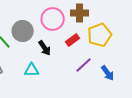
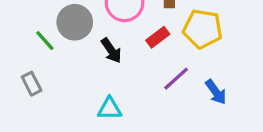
yellow pentagon: (100, 35) -> (203, 29), turned 30
cyan triangle: (32, 70) -> (110, 109), moved

